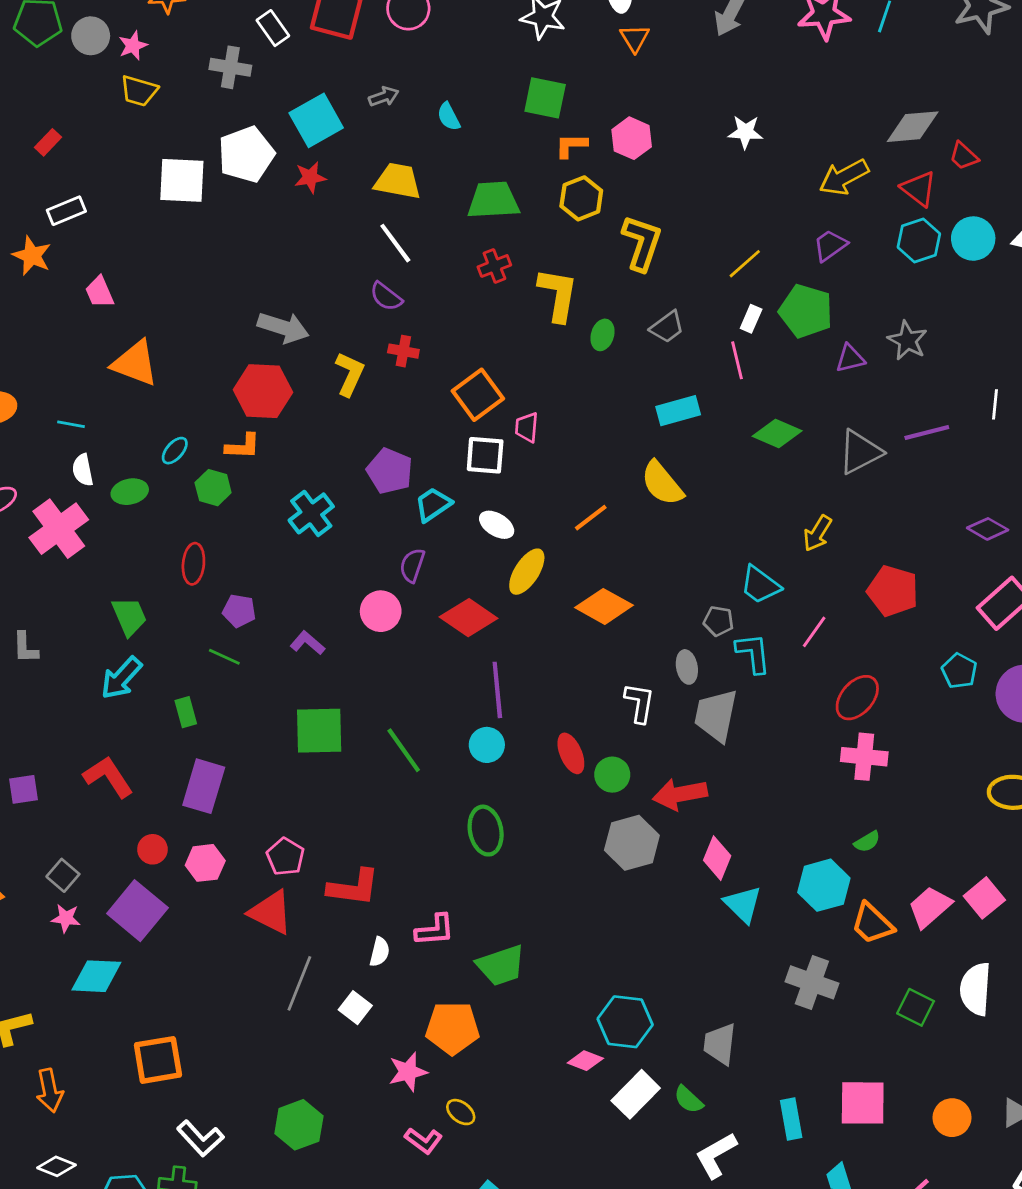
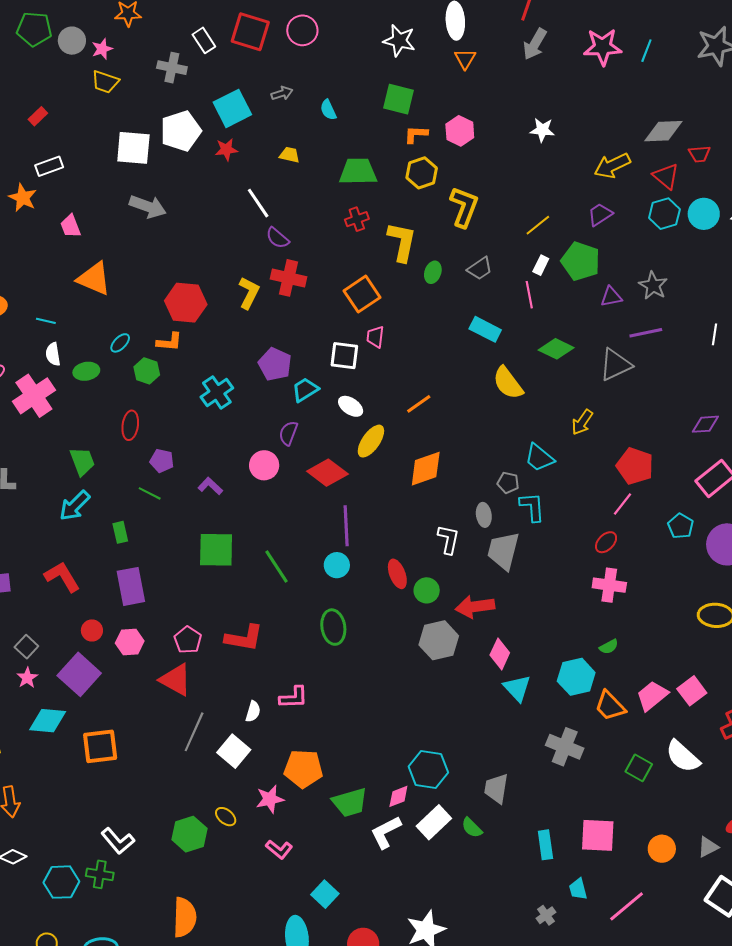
red trapezoid: (964, 156) -> (699, 154), turned -50
yellow trapezoid: (398, 181) -> (289, 155), size x0.6
white line: (395, 243) -> (258, 203), moved
gray arrow: (283, 328) -> (148, 207), moved
red cross: (403, 351) -> (288, 278), size x1.6
orange square: (478, 395) -> (362, 294), moved
cyan rectangle: (678, 411) -> (485, 329), turned 40
purple line: (927, 433) -> (646, 333), moved
yellow semicircle: (662, 483) -> (508, 383), moved
purple diamond: (988, 529) -> (705, 424), turned -36
orange diamond: (604, 606) -> (426, 469), turned -51
pink line: (814, 632) -> (622, 504), moved
red ellipse: (857, 698) -> (606, 542), size x0.7
purple rectangle: (204, 786) -> (131, 586), turned -30
red L-shape: (354, 887) -> (244, 638), moved
pink star: (66, 918) -> (27, 678), turned 30
green trapezoid: (501, 965) -> (350, 802), moved
white semicircle: (976, 989) -> (683, 756), turned -54
white square: (355, 1008) -> (234, 751), size x1.4
orange square: (158, 1060) -> (100, 746), moved
pink diamond: (585, 1061) -> (398, 796), turned -45
yellow ellipse: (461, 1112) -> (226, 817), moved
white L-shape: (716, 1155) -> (386, 832), moved

